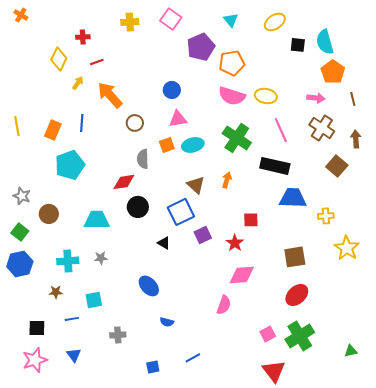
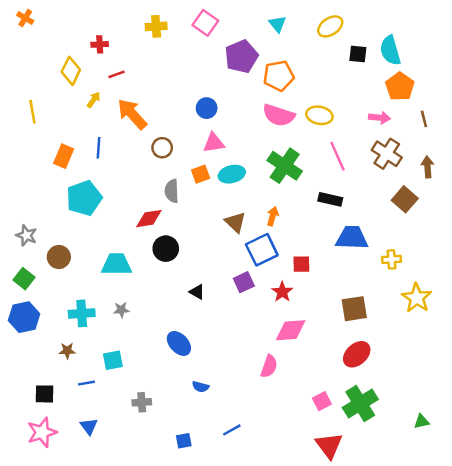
yellow line: (17, 126) -> (32, 112), moved
black rectangle: (275, 166) -> (330, 199), size x0.7
blue square: (181, 212) -> (262, 250), moved

